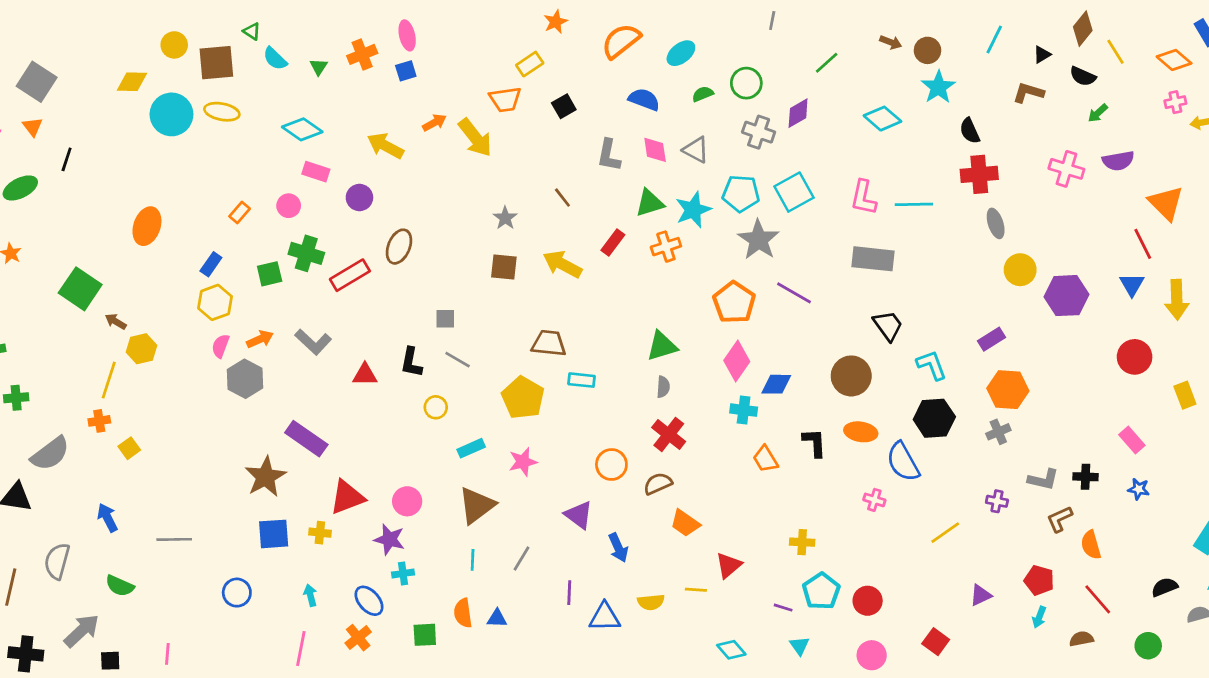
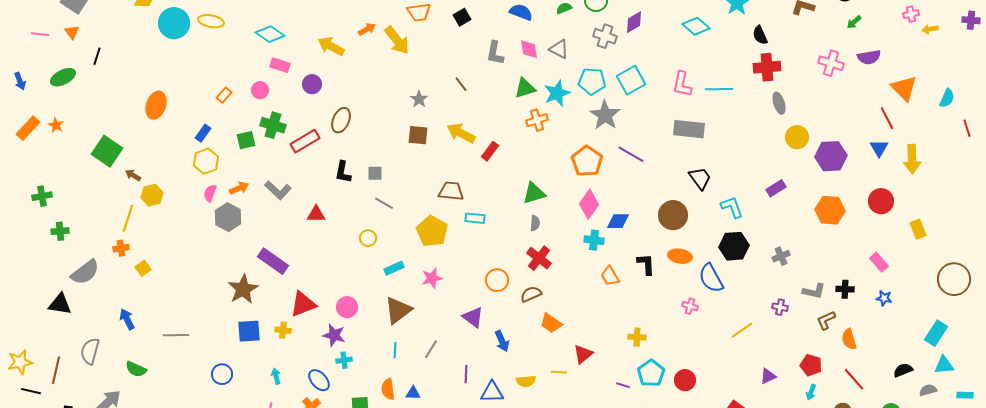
red rectangle: (613, 242) -> (490, 151), moved
black L-shape: (411, 362) -> (343, 172), moved
orange hexagon: (1008, 390) -> (830, 210), moved

